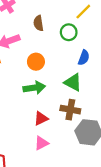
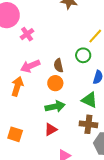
brown semicircle: (38, 23) -> (58, 65), moved
red triangle: (41, 118) -> (51, 130), moved

